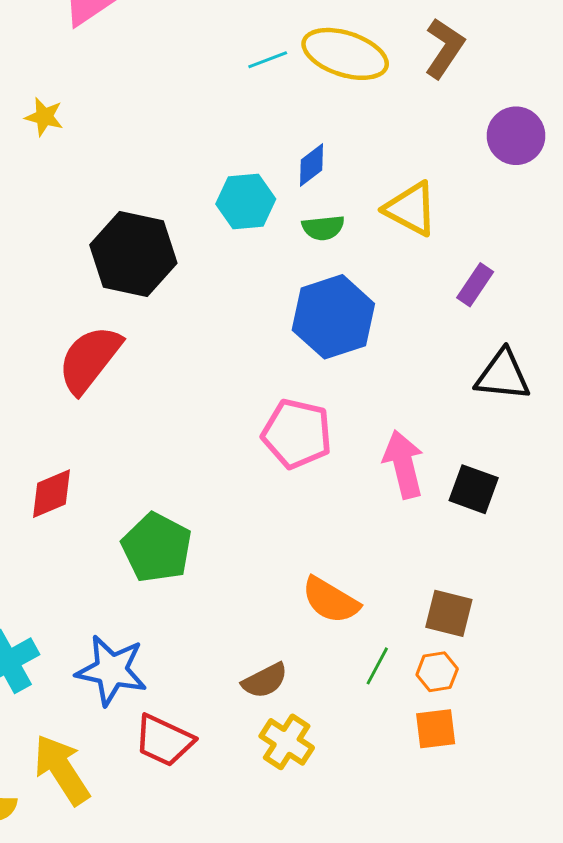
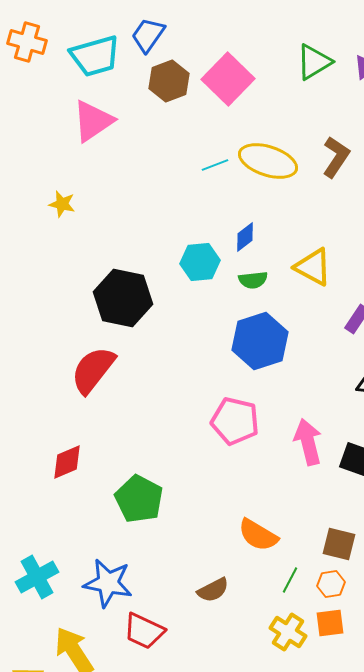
yellow cross: (287, 742) -> (288, 632), moved

